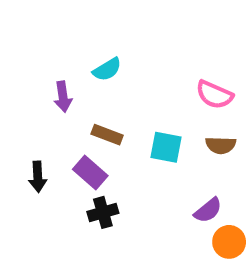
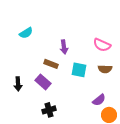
cyan semicircle: (107, 69) -> (26, 33), moved
purple arrow: (63, 97) -> (64, 47), moved
black cross: (103, 212) -> (49, 110), moved

